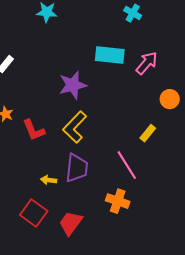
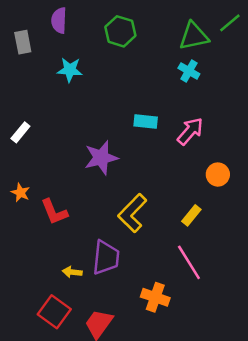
cyan cross: (133, 13) -> (189, 71), moved
cyan rectangle: (110, 55) -> (146, 122), size x0.7
yellow L-shape: (75, 127) -> (132, 213), moved
pink line: (127, 165) -> (189, 262), moved

